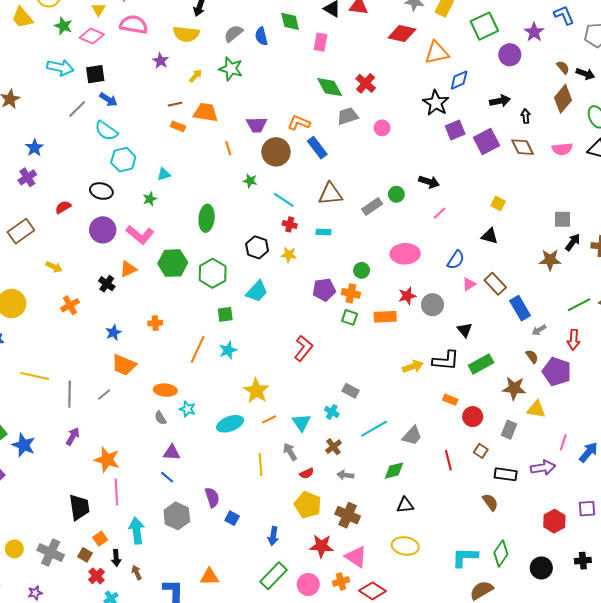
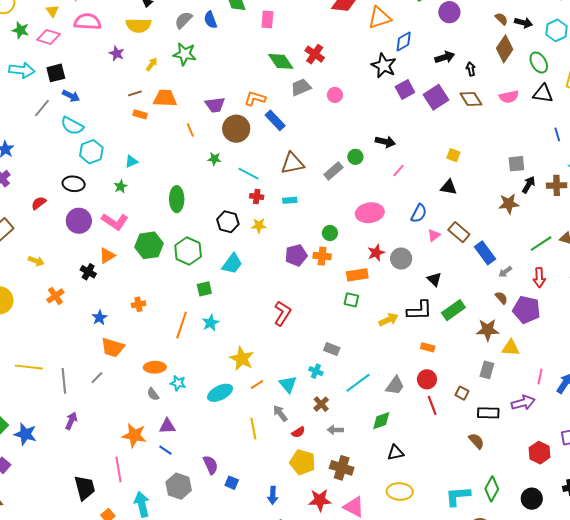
green square: (350, 317) -> (351, 300), moved
red circle: (473, 417) -> (427, 379), moved
orange star: (107, 460) -> (134, 435), moved

